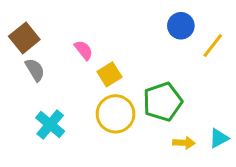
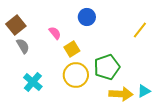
blue circle: (181, 26) -> (87, 17), moved
yellow arrow: (184, 143) -> (121, 94), size x1.6

